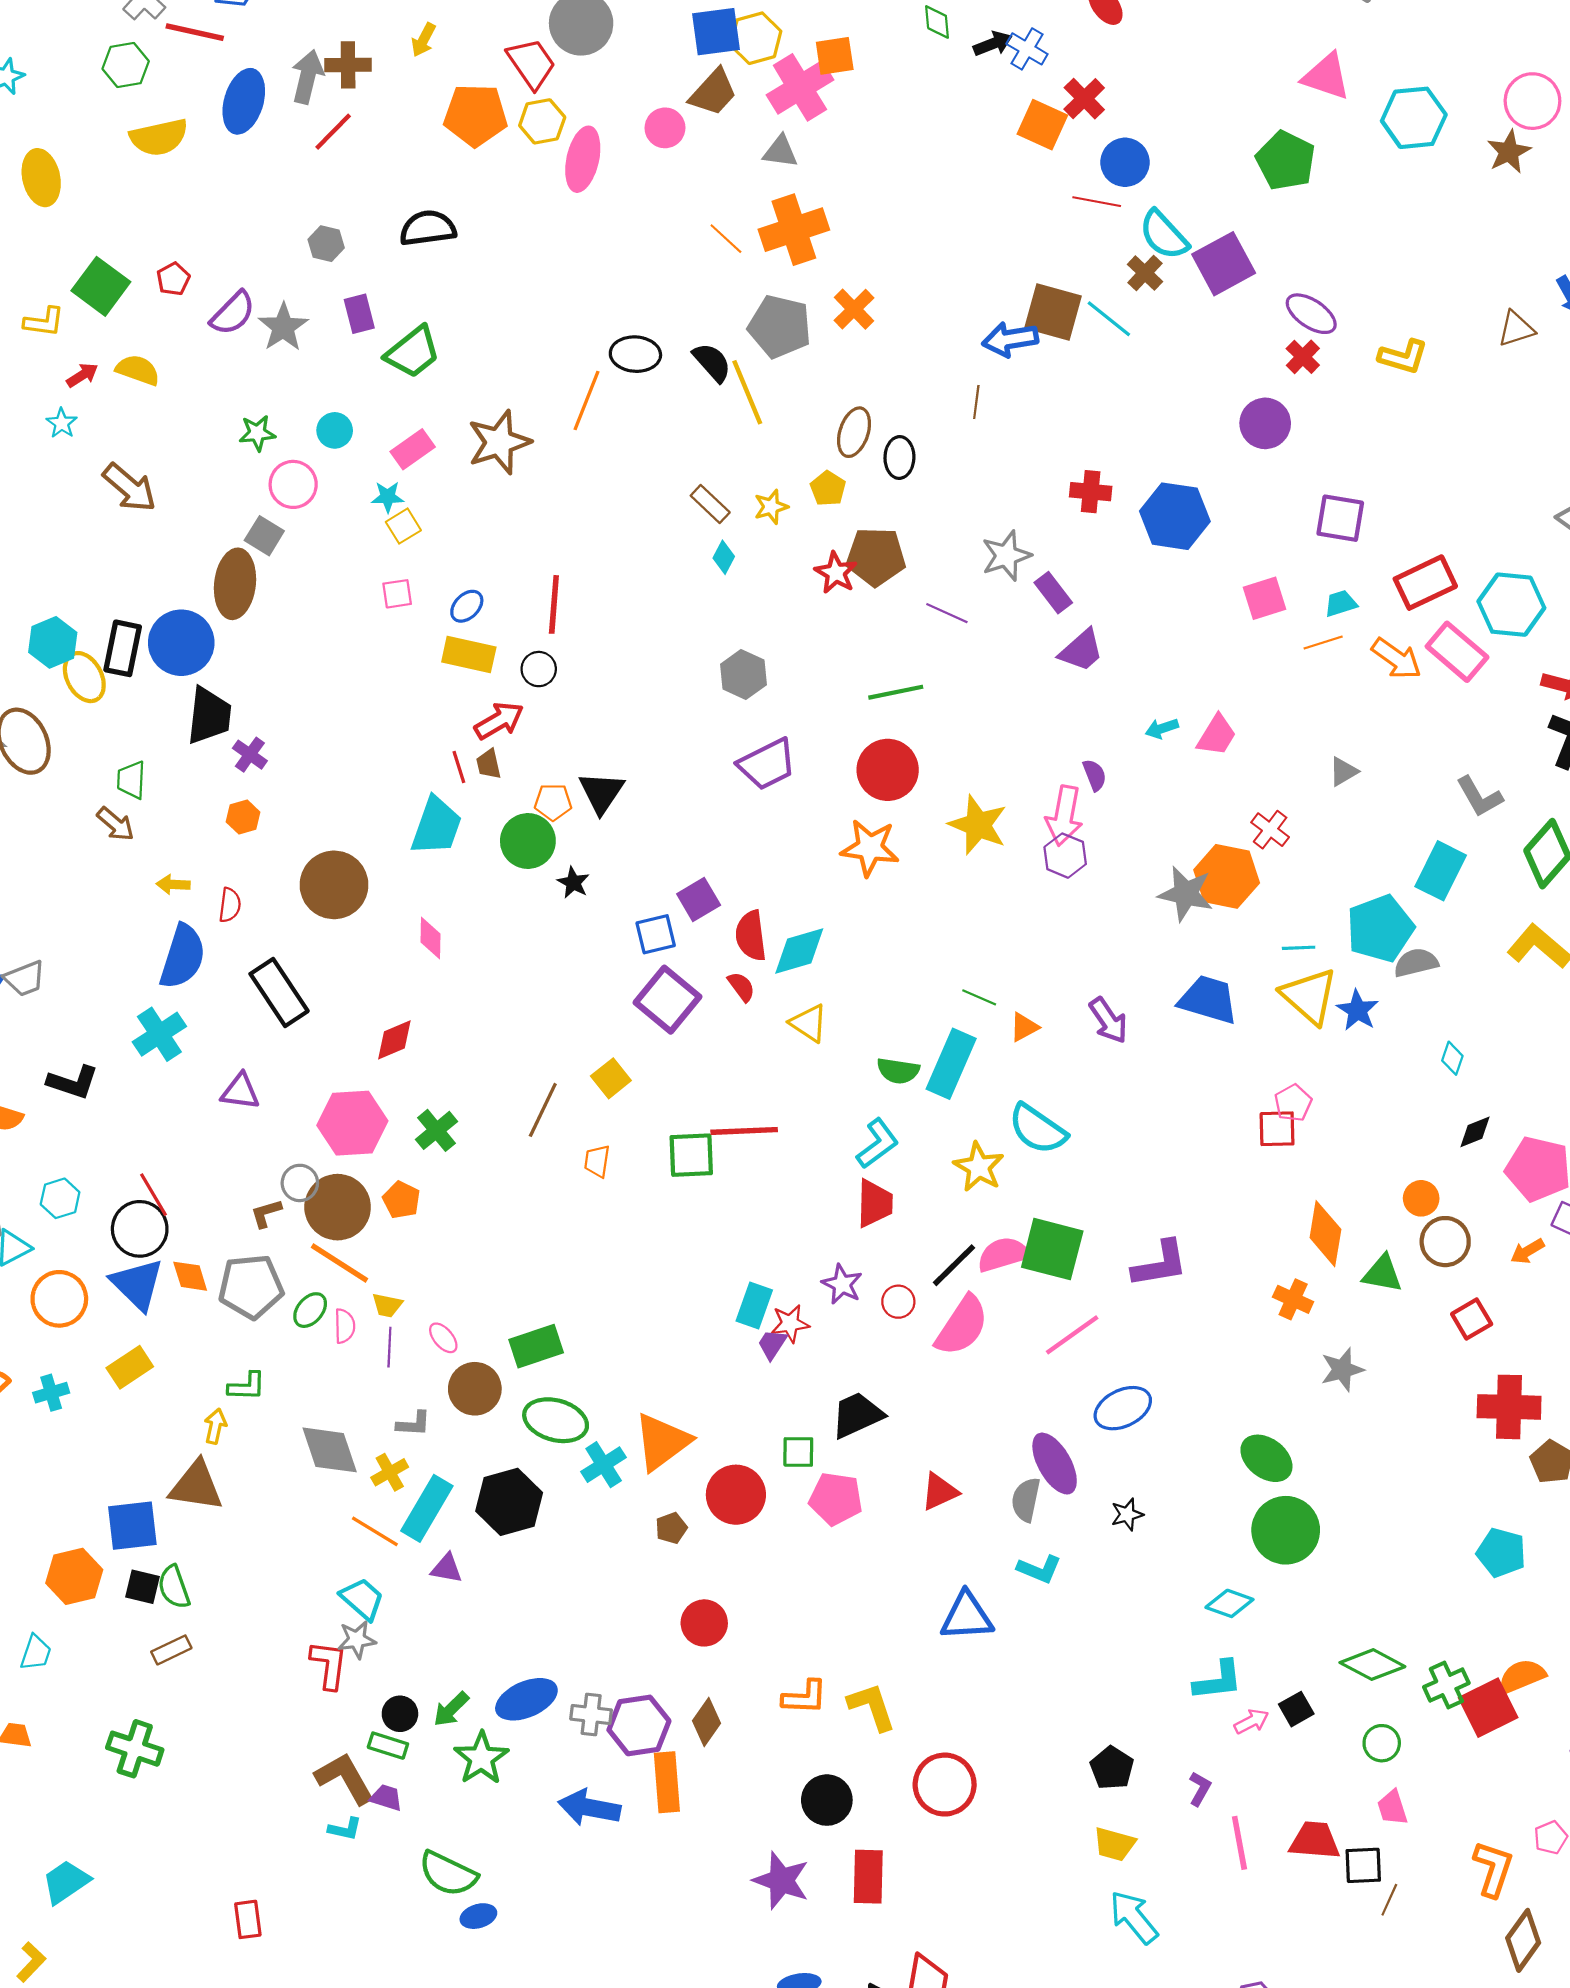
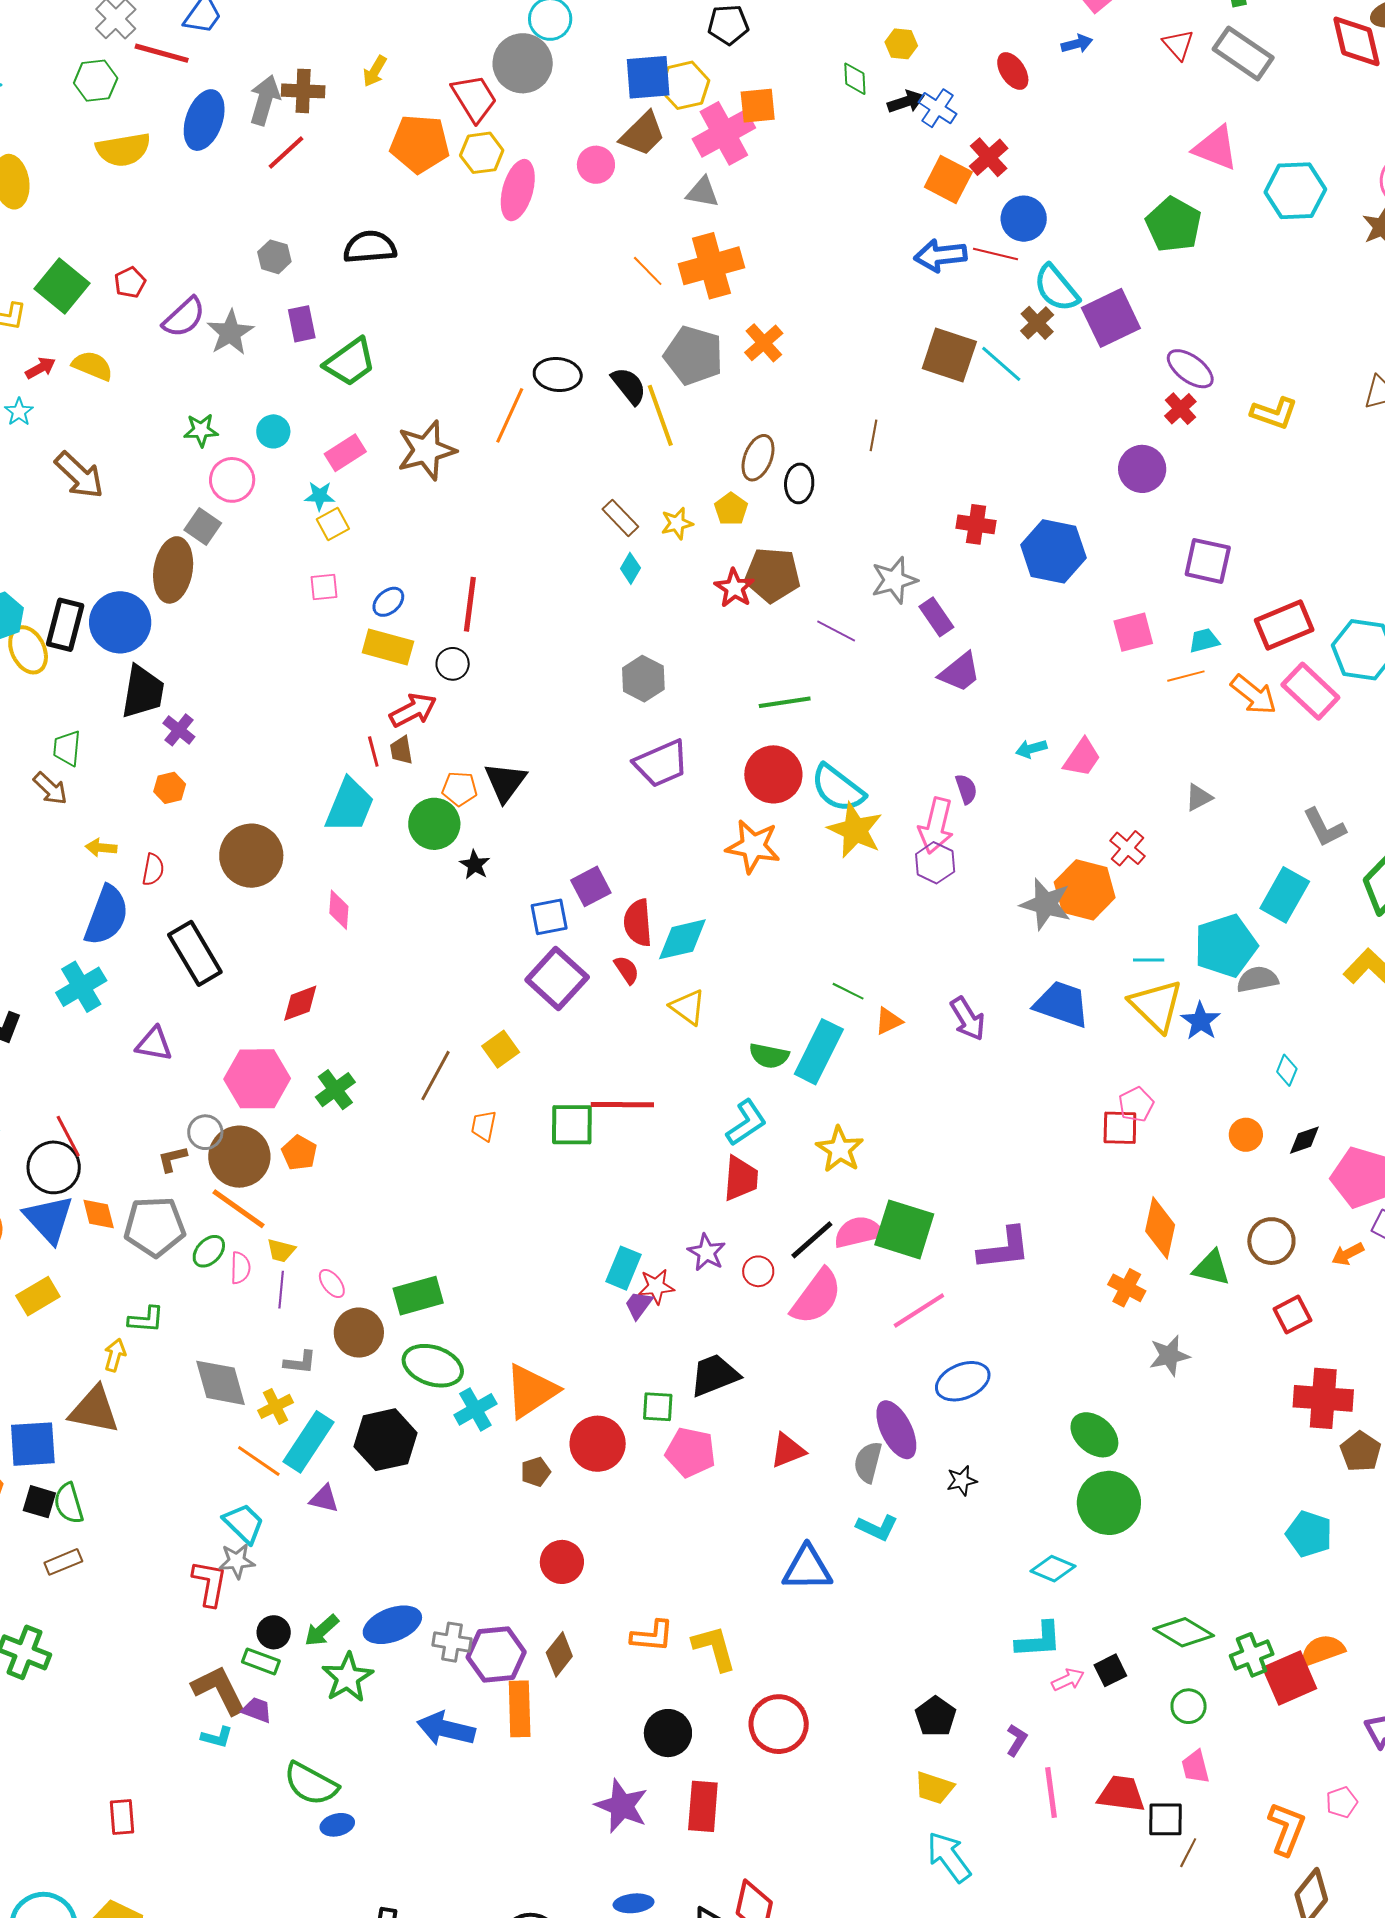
blue arrow: (1010, 339) -> (940, 255), moved
cyan semicircle: (1037, 1129) -> (838, 788), moved
orange circle: (1421, 1198) -> (1246, 1135), moved

